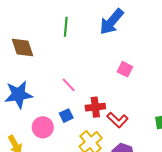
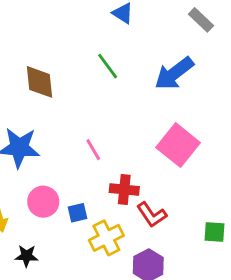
green line: (66, 27) -> (108, 66), turned -54
pink square: (125, 69) -> (178, 145), size x1.8
blue square: (66, 116) -> (77, 213), moved

